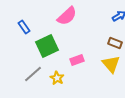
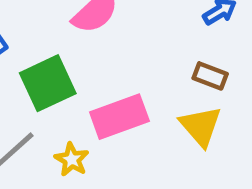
pink rectangle: (77, 60) -> (119, 117), size x1.6

